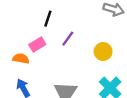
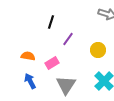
pink rectangle: (37, 44) -> (52, 63), moved

